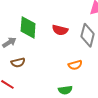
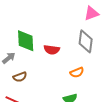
red semicircle: (60, 30) -> (52, 50), moved

